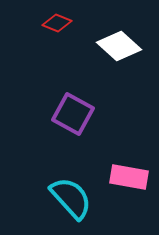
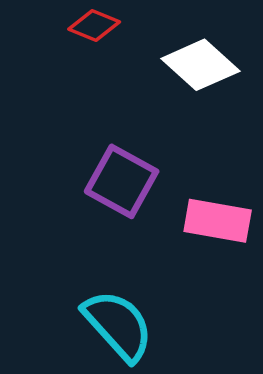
pink rectangle: (129, 177) -> (218, 221), moved

